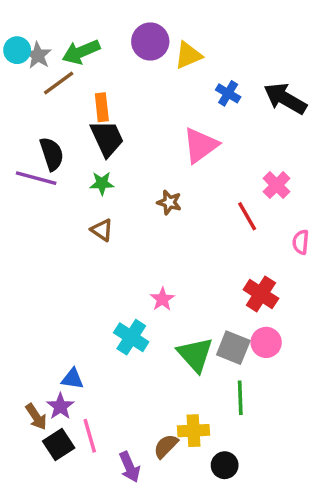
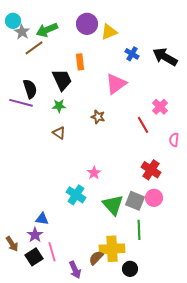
cyan circle: (17, 50) -> (13, 21), moved
orange rectangle: (102, 107) -> (80, 62), moved
brown arrow: (36, 417) -> (12, 244), moved
yellow cross: (193, 431) -> (112, 249), size x1.4

